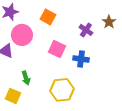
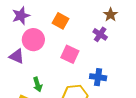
brown star: (109, 22) -> (111, 15), moved
blue cross: (81, 59) -> (98, 77), moved

